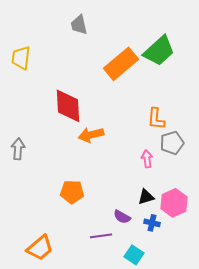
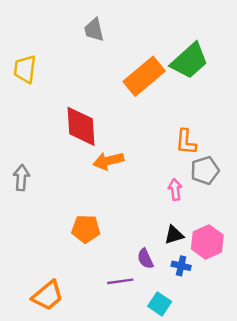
purple semicircle: (122, 217) -> (145, 259), turned 36

